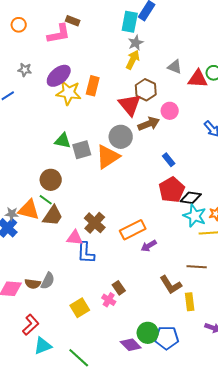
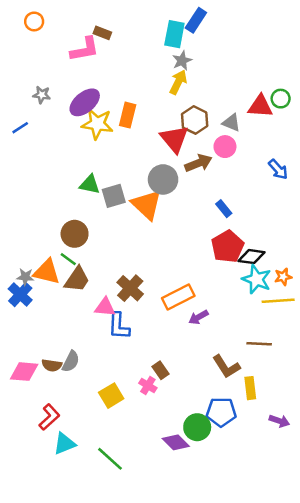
orange circle: (19, 25) -> (34, 21), moved
gray triangle: (175, 67) -> (231, 123), moved
orange triangle: (108, 157) -> (147, 205), turned -44
blue pentagon: (167, 338) -> (221, 412), moved

